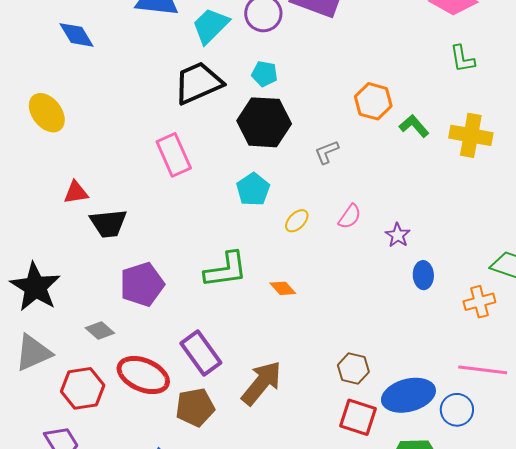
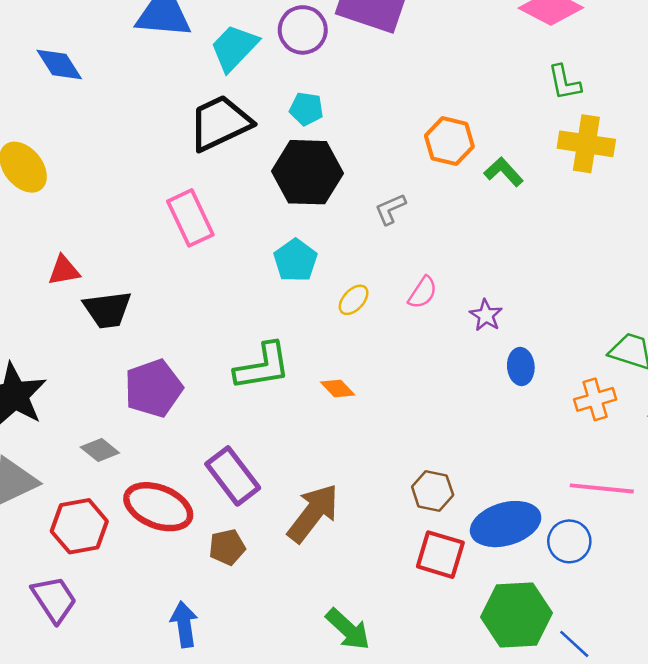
yellow cross: (471, 135) -> (586, 144), moved
brown pentagon: (195, 407) -> (227, 547), size x0.7

